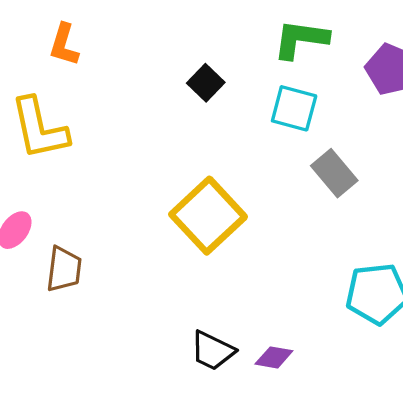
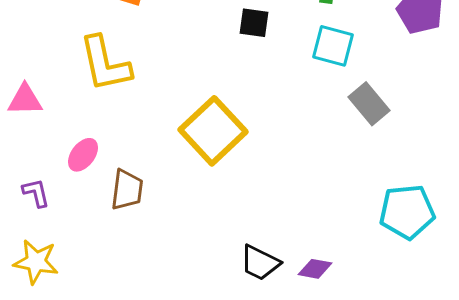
black square: (206, 83) -> (254, 23), turned -36
yellow square: (208, 216) -> (213, 131), moved

